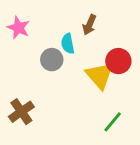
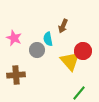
pink star: (18, 28) -> (14, 38), moved
brown cross: (21, 112) -> (16, 75), moved, turned 30

